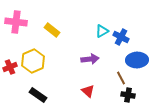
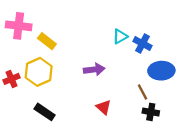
yellow rectangle: (52, 30) -> (47, 41), moved
purple arrow: (90, 59) -> (94, 69), moved

